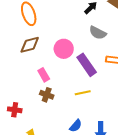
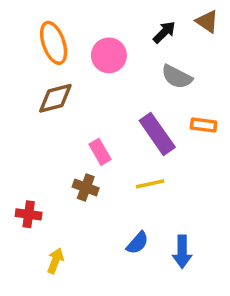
pink circle: (64, 49) -> (109, 55), moved
pink rectangle: (44, 75) -> (100, 152), moved

